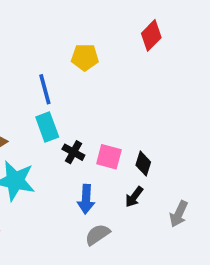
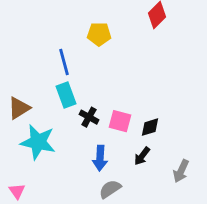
black diamond: (143, 164) -> (150, 127), turned 55

